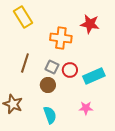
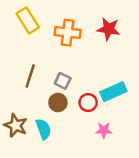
orange cross: (61, 38) -> (68, 33), moved
red circle: (70, 70) -> (88, 103), moved
cyan semicircle: (50, 115) -> (43, 129), moved

